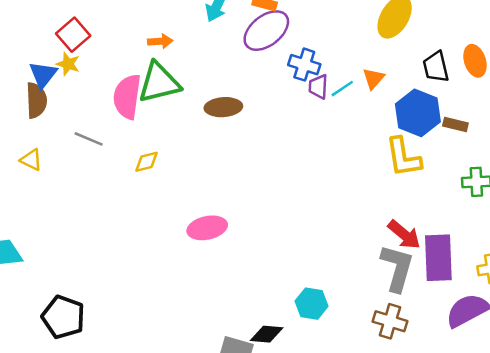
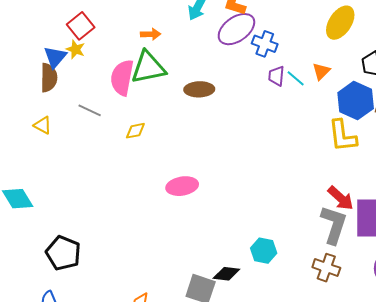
blue cross: (304, 65) -> (265, 44), moved
cyan line: (342, 89) -> (296, 78), turned 72

